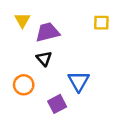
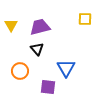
yellow triangle: (22, 20) -> (11, 25), moved
purple square: (57, 104) -> (48, 87), turned 35

